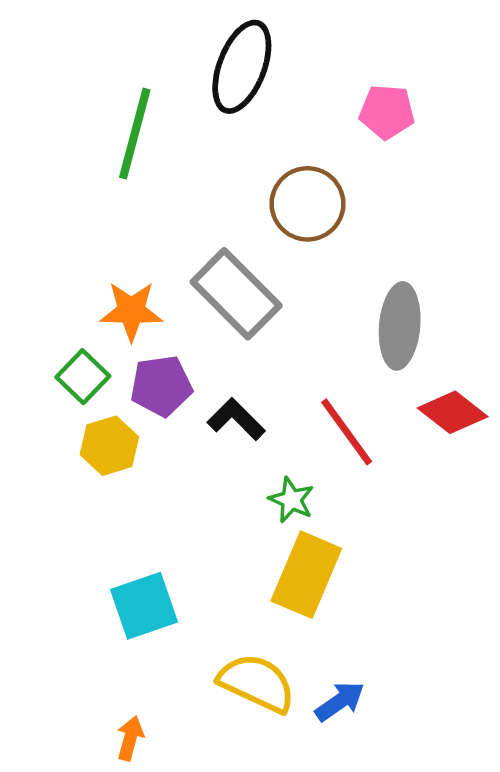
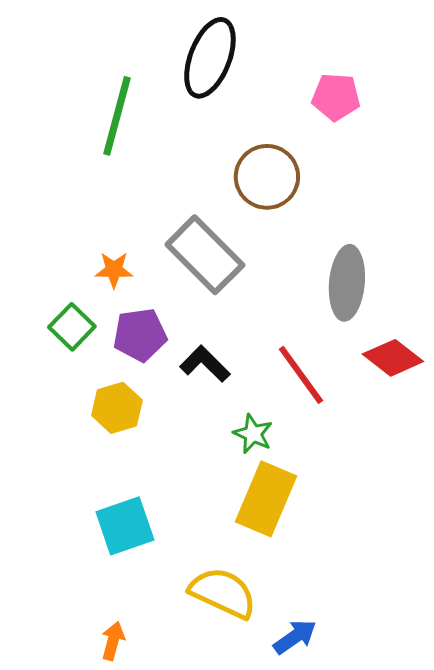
orange star: (131, 311) -> (114, 270), size x0.7
yellow hexagon: (109, 446) -> (117, 408), moved
blue arrow: (340, 701) -> (295, 637), moved

